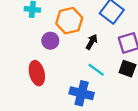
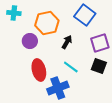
red ellipse: (37, 73) -> (39, 70), moved
blue cross: (82, 93) -> (58, 88), turned -35

